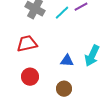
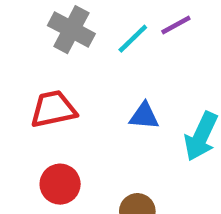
blue triangle: (67, 61) -> (144, 116), moved

